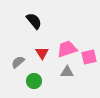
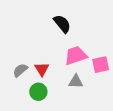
black semicircle: (34, 21) -> (62, 24), moved
red triangle: (42, 53) -> (42, 69), moved

